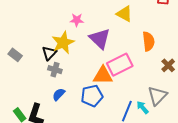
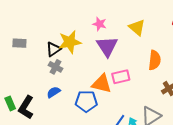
pink star: (77, 20) -> (100, 24), moved
gray rectangle: (15, 55) -> (19, 43), turned -48
pink rectangle: (120, 65) -> (121, 77), size x0.7

